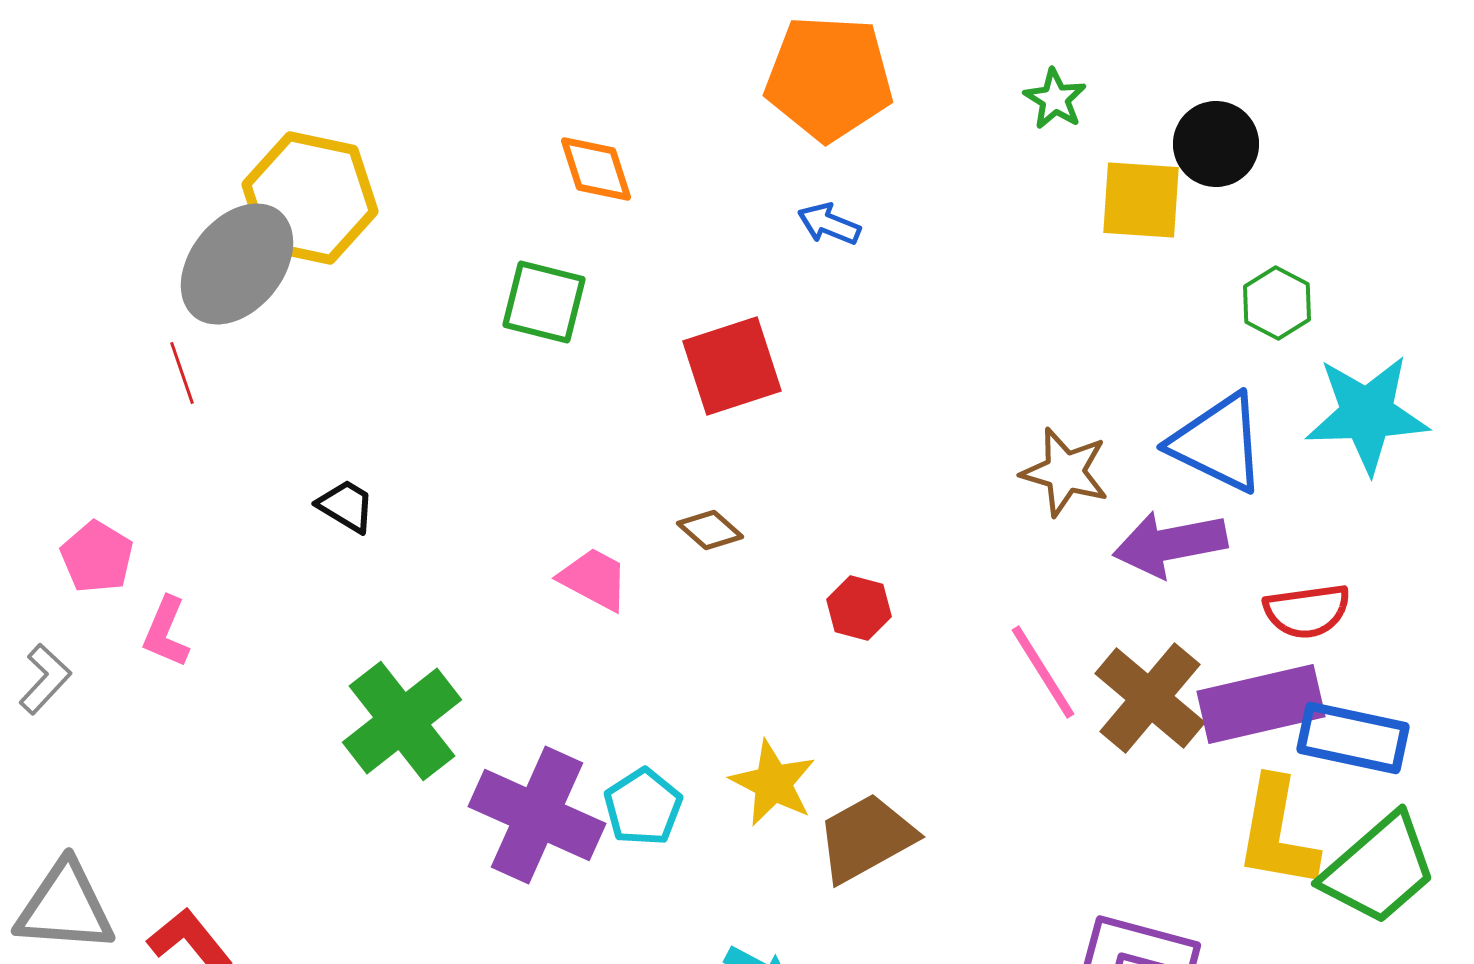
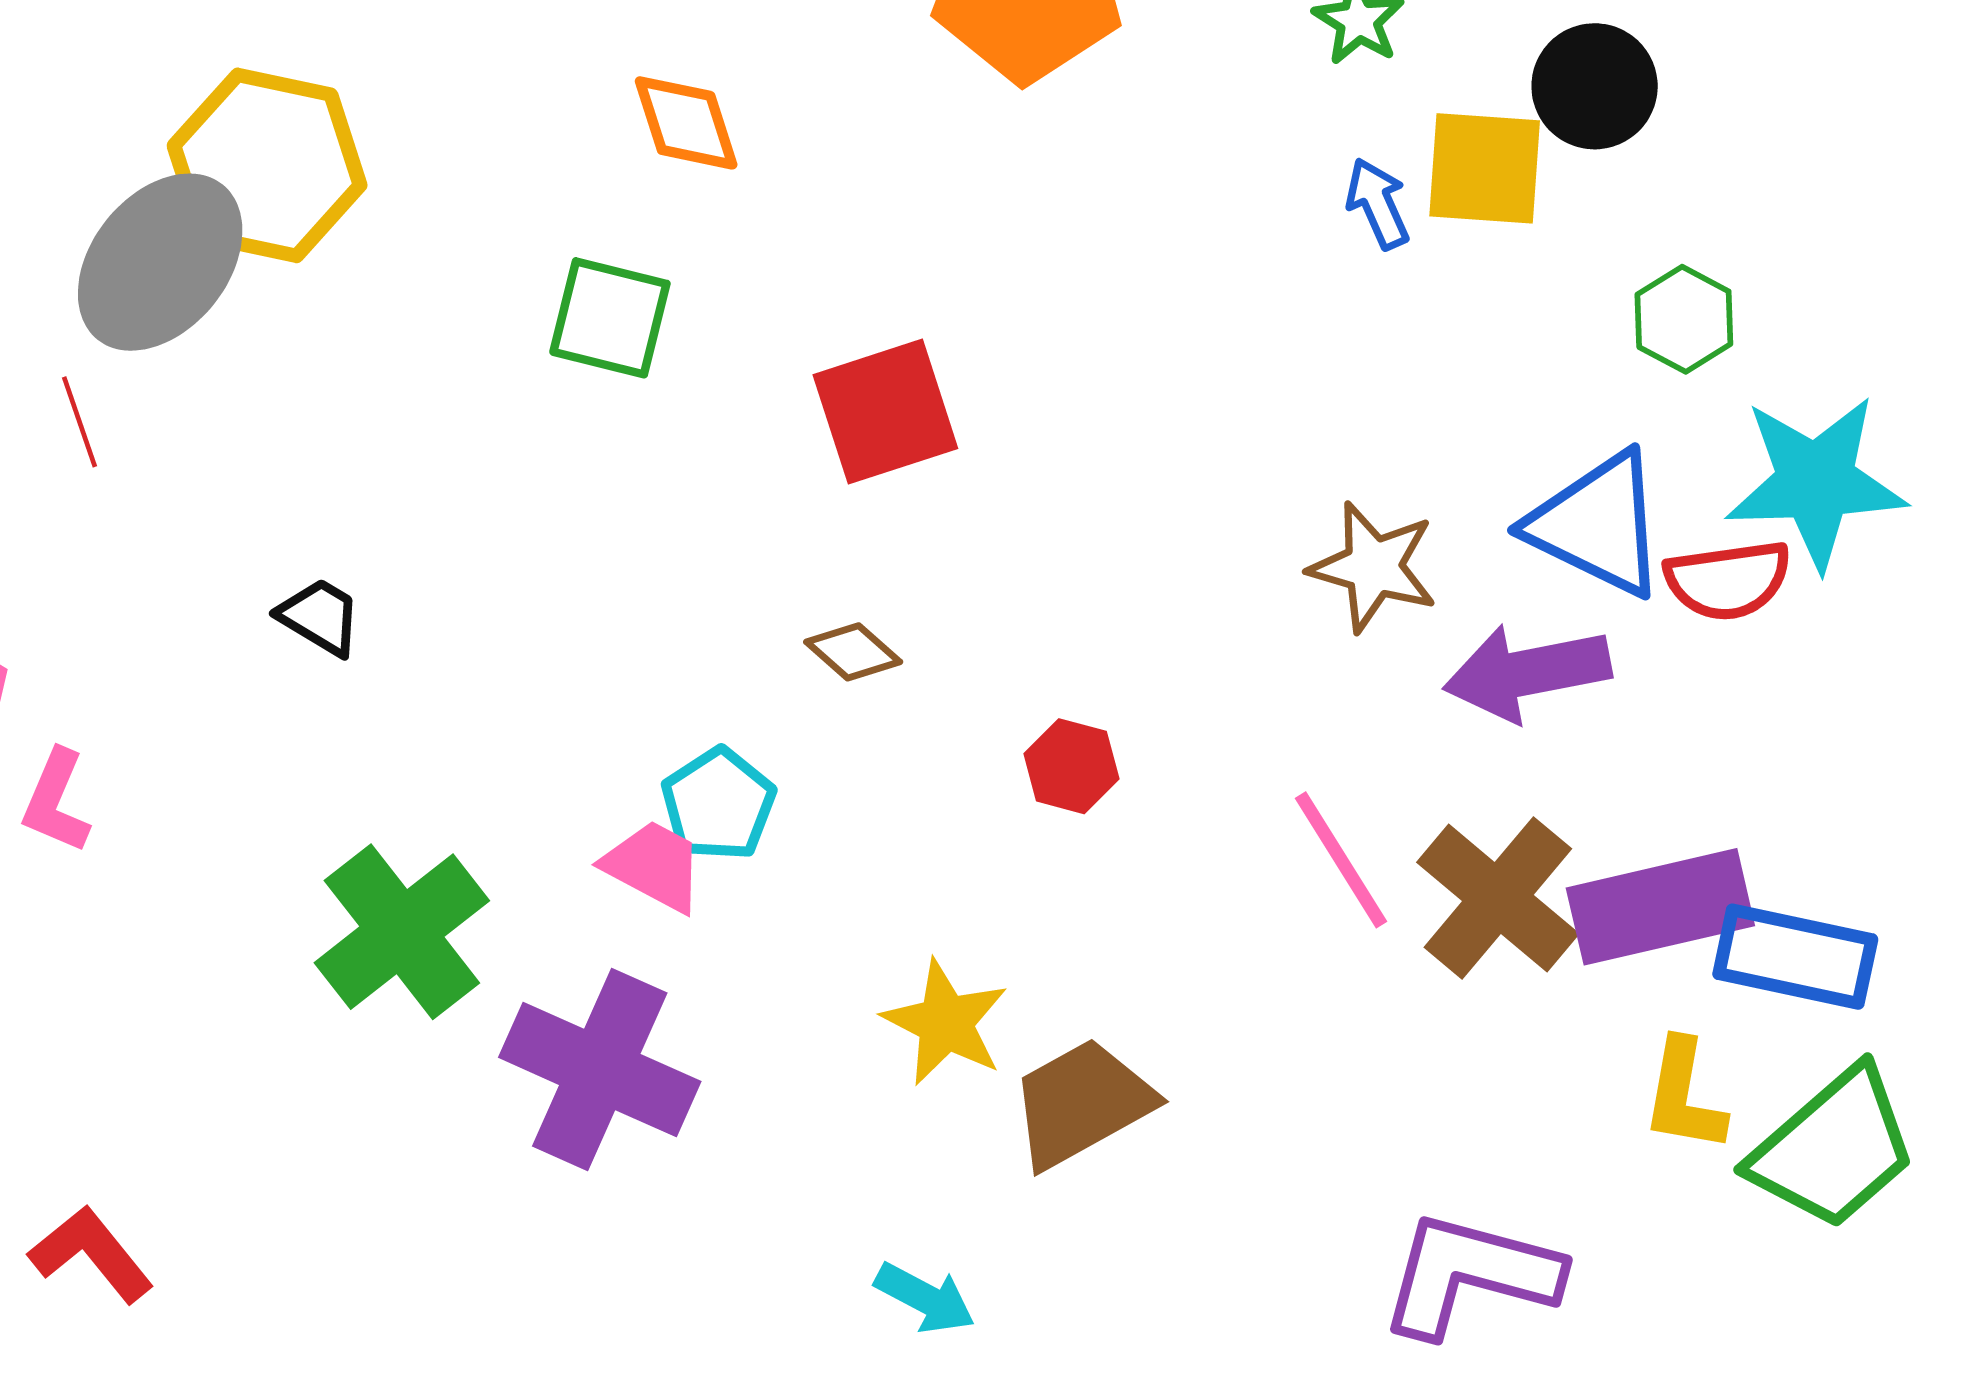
blue arrow: (829, 224) -> (1378, 204), moved, turned 44
pink trapezoid: (594, 579) -> (654, 866), moved
red semicircle: (1307, 611) -> (1728, 580), moved
cyan pentagon: (643, 807) -> (718, 804), moved
yellow L-shape: (1277, 833) -> (1684, 1096), size x0.7

